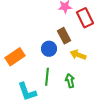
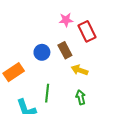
blue circle: (49, 49) -> (42, 52), moved
green arrow: (70, 81) -> (81, 97), moved

